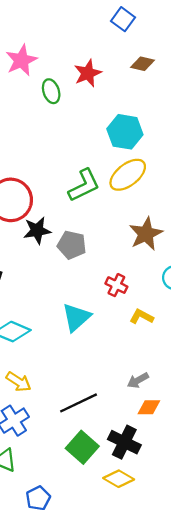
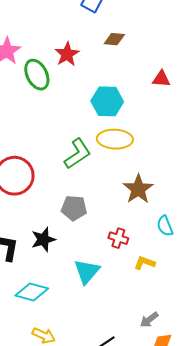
green ellipse: (51, 91) -> (37, 75), size x1.4
yellow ellipse: (128, 175) -> (115, 139), turned 48
black star: (37, 230) -> (43, 239), moved

